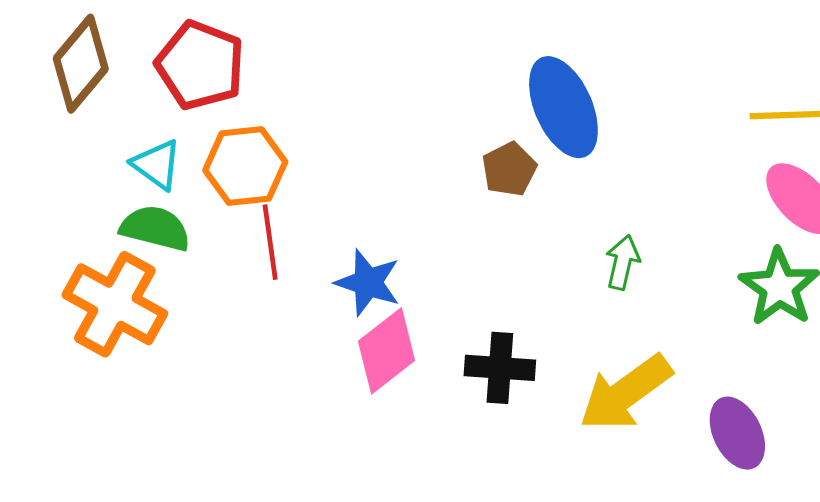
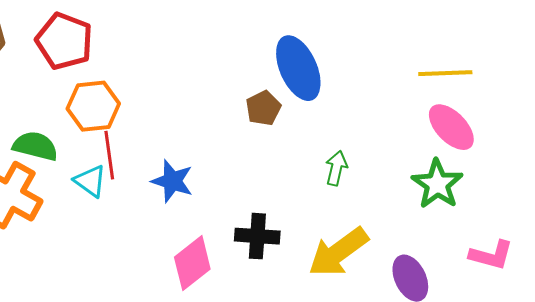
cyan triangle: (157, 165) -> (90, 181), moved
pink diamond: (387, 351) -> (192, 263), moved

